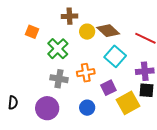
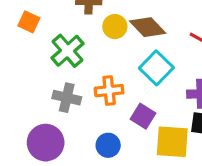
purple square: (108, 88) -> (143, 116), turned -35
yellow square: (128, 103) -> (172, 142), turned 30

